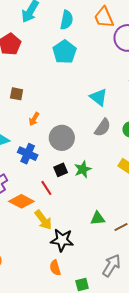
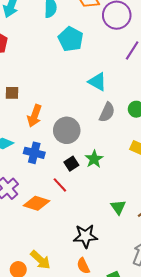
cyan pentagon: (64, 52) -> (71, 39), moved
orange arrow: (34, 119) -> (35, 116), size x1.5
green triangle: (98, 218) -> (118, 207), turned -49
yellow arrow: (43, 220) -> (40, 260), moved

